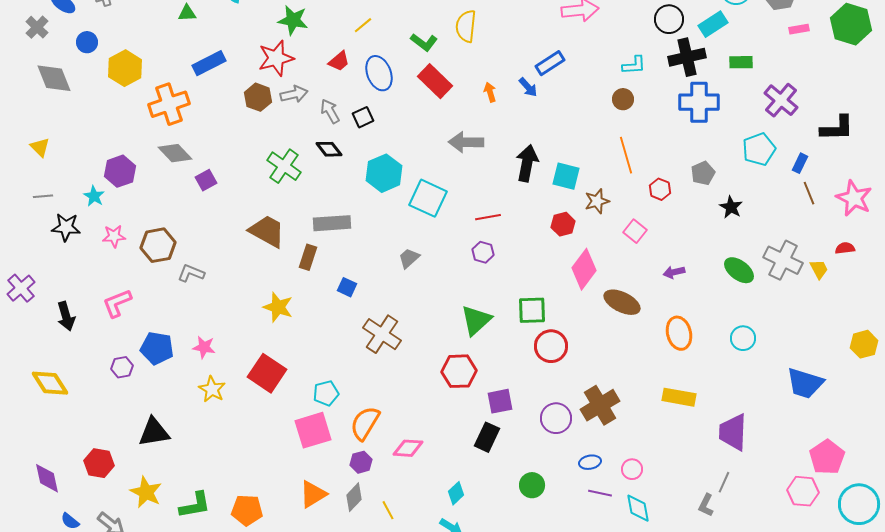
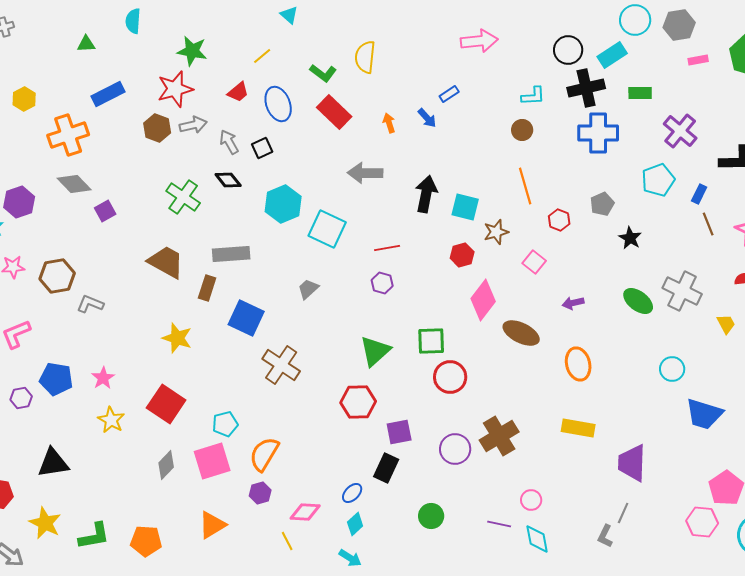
blue rectangle: (550, 63) -> (449, 94), size x0.7
yellow hexagon: (125, 68) -> (24, 99), size x0.7
yellow trapezoid: (819, 269) -> (726, 324), moved
blue square: (347, 287) -> (246, 318), size x1.8
cyan circle: (743, 338) -> (672, 369), moved
pink star: (204, 347) -> (103, 378), turned 30
pink diamond: (408, 448) -> (305, 512), moved
blue ellipse: (590, 462) -> (352, 493), moved, turned -35
gray diamond: (354, 497) -> (166, 465), moved

